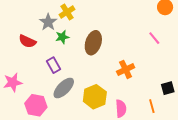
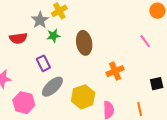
red semicircle: (27, 41) -> (18, 38), turned -36
brown ellipse: (93, 43) -> (84, 43), turned -30
black square: (168, 88) -> (157, 84), moved

